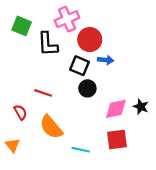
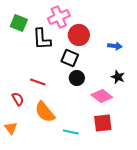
blue arrow: (106, 60) -> (115, 46), moved
black star: (141, 107) -> (118, 77), moved
pink diamond: (116, 109) -> (102, 96), turned 50

